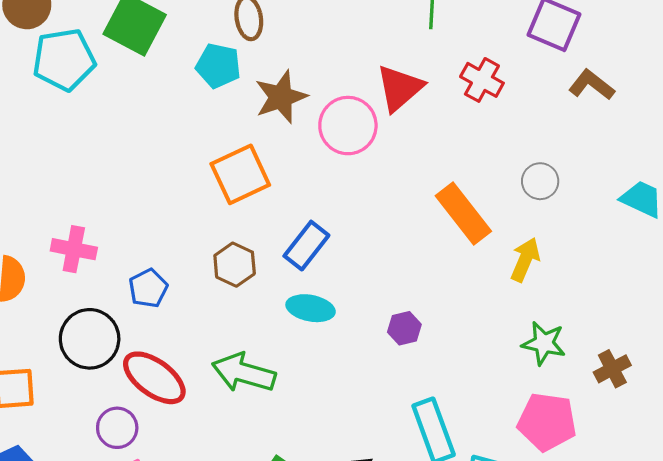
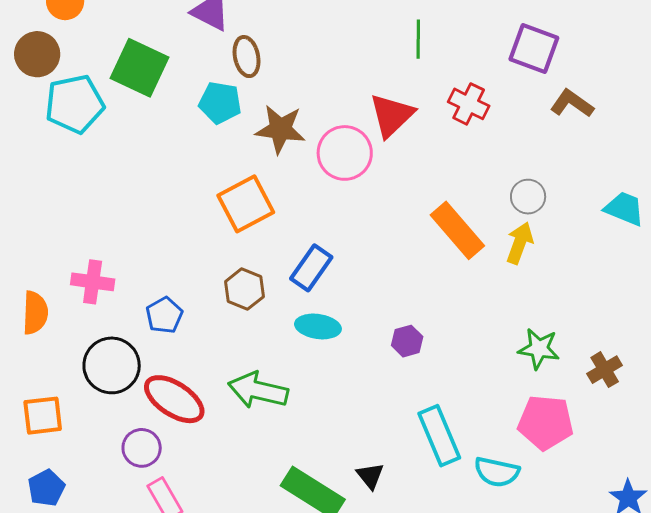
brown star: (281, 97) -> (280, 129), turned 30
yellow arrow: (525, 260) -> (520, 243), moved

